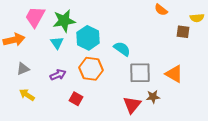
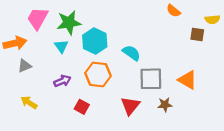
gray triangle: (23, 69) -> (25, 66), moved
red triangle: (132, 105) -> (130, 106), moved

